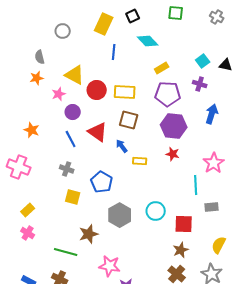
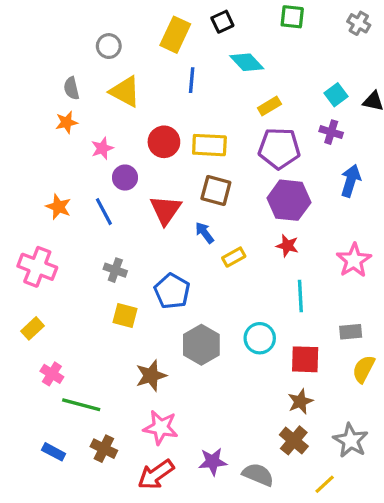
yellow triangle: (75, 75) -> (125, 91), moved
red triangle: (98, 132) -> (166, 210), turned 30
blue line: (71, 139) -> (104, 212), moved
yellow rectangle: (140, 161) -> (234, 257), turned -32
cyan line: (196, 185) -> (300, 296), moved
yellow rectangle: (28, 210) -> (32, 328), moved
yellow semicircle: (219, 245) -> (364, 369), moved
green line: (66, 252) -> (81, 405), moved
pink star: (110, 266) -> (161, 427), moved

